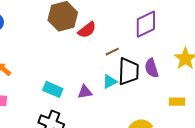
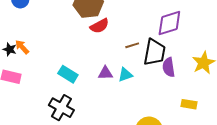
red semicircle: (87, 30) -> (99, 26), moved
black trapezoid: (129, 71) -> (154, 52), moved
purple triangle: (85, 92) -> (105, 73), moved

